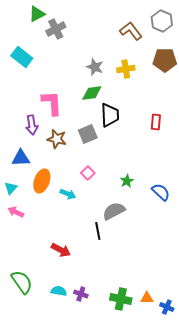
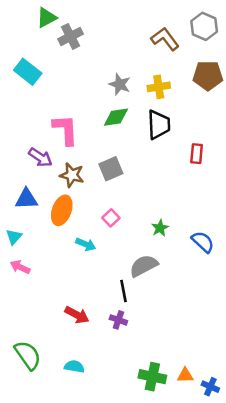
black trapezoid: (110, 115) -> (159, 125), moved
purple arrow: (32, 125) -> (40, 157), turned -48
orange ellipse: (42, 181) -> (62, 210), moved
purple cross: (81, 294) -> (118, 320), moved

